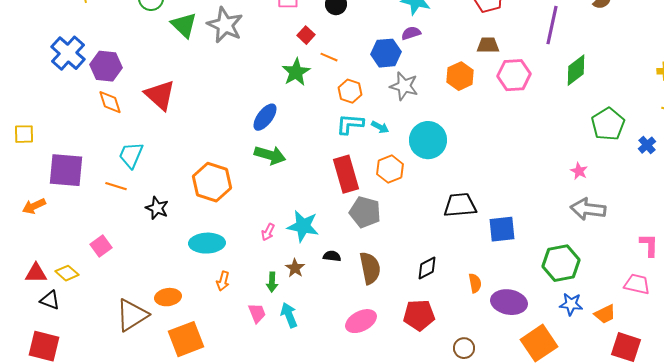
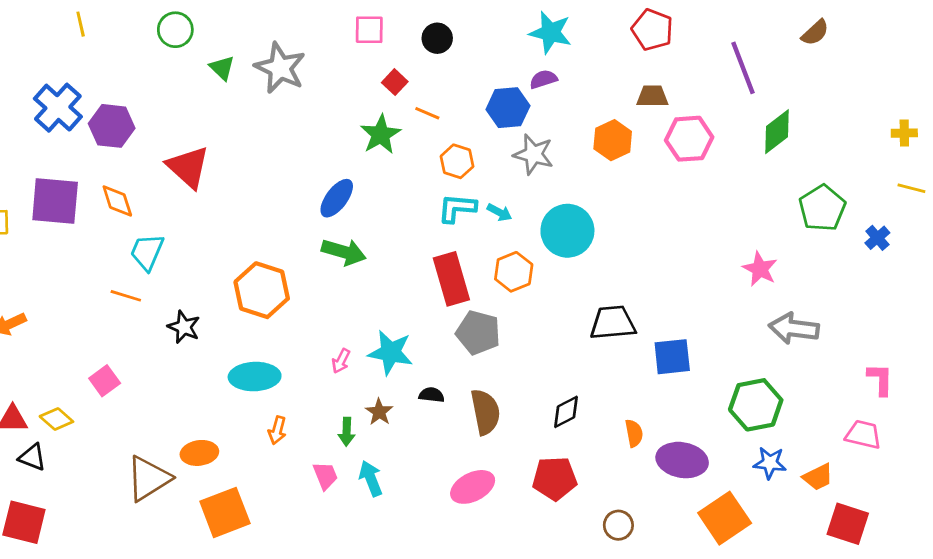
green triangle: (184, 25) -> (222, 68), size x0.7
purple line: (552, 25) -> (743, 68), turned -33
orange diamond: (110, 102) -> (117, 201), moved
purple square: (66, 170) -> (55, 201), moved
pink star: (579, 171) -> (760, 269), moved, size x1.4

